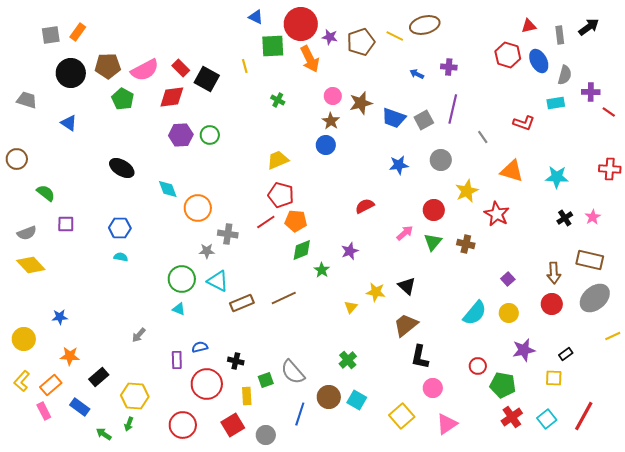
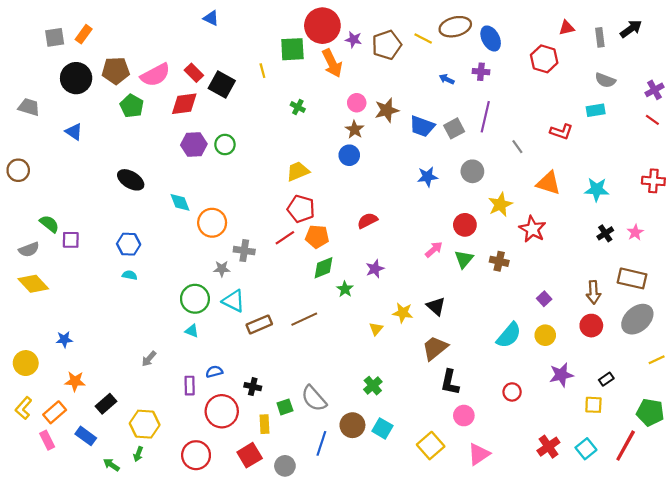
blue triangle: (256, 17) -> (211, 18), moved
blue ellipse: (539, 61) -> (491, 38), moved
gray semicircle: (565, 75) -> (605, 80), turned 96
purple cross: (591, 92) -> (655, 90), moved, turned -30
green semicircle: (46, 193) -> (49, 224), moved
red semicircle: (365, 206) -> (367, 221), moved
green pentagon: (503, 385) -> (650, 412), moved

